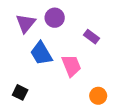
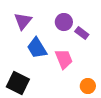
purple circle: (55, 18) -> (64, 22), moved
black square: (20, 92) -> (18, 83), size x1.6

